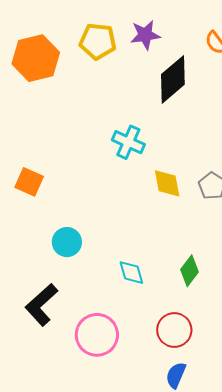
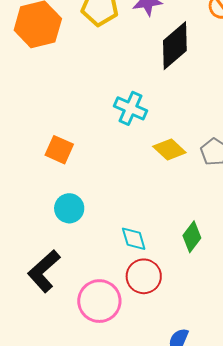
orange square: (29, 182) -> (59, 150), moved
yellow diamond: (167, 183) -> (169, 149), turned -36
red circle: (174, 330) -> (144, 276), moved

